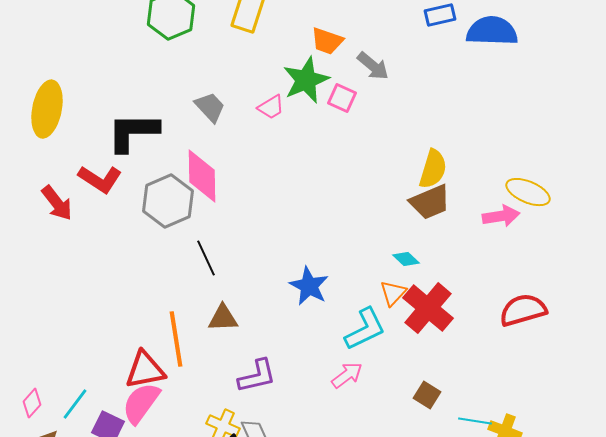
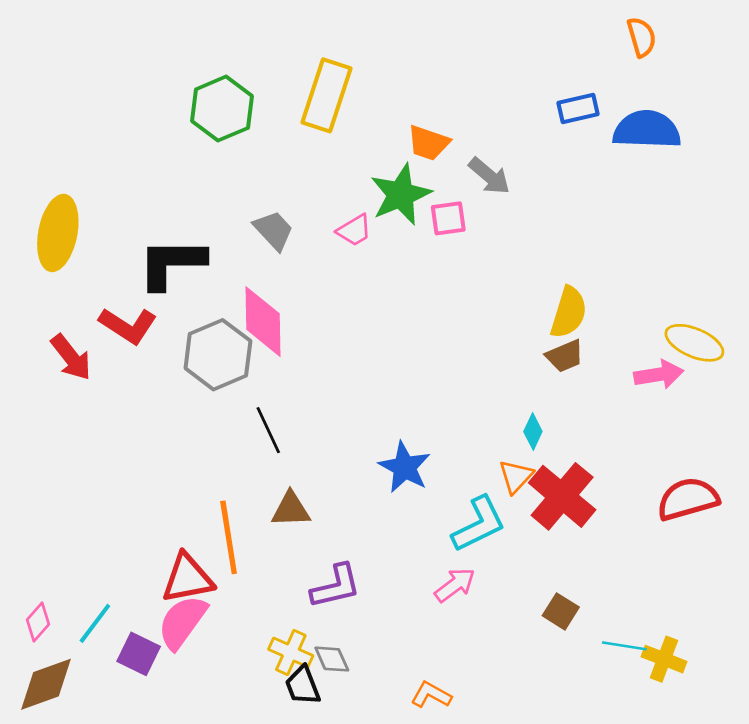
pink square: (342, 98) -> (448, 218), turned -32
brown trapezoid: (430, 202) -> (565, 356), size x0.7
cyan diamond: (406, 259) -> (533, 431), turned 72

